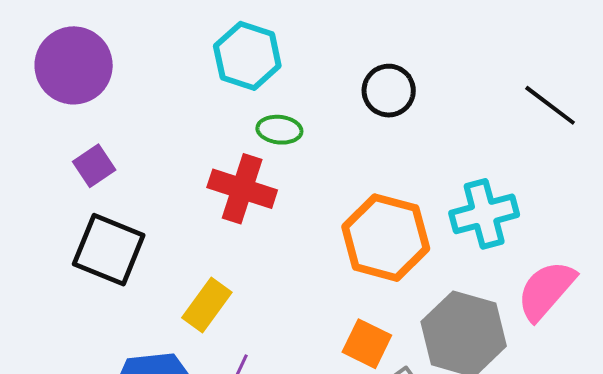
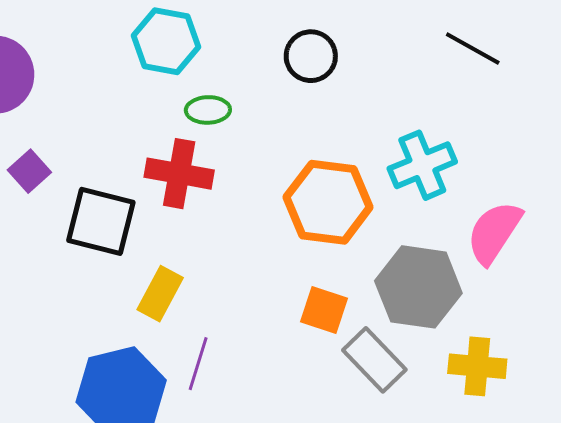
black square: (109, 250) -> (101, 221), moved

